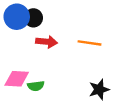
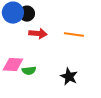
black star: (99, 89) -> (69, 77), moved, turned -30

